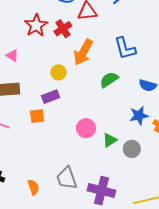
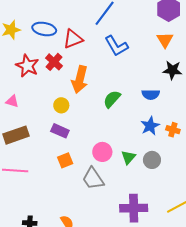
blue L-shape: (125, 48) -> (116, 46), moved
purple rectangle: (51, 97) -> (60, 131), turned 60
orange square: (37, 116) -> (65, 160), moved
gray trapezoid: (67, 178) -> (93, 179), moved

